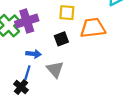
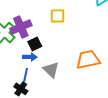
orange trapezoid: (93, 28) -> (88, 60), moved
black square: (61, 39) -> (35, 44), moved

